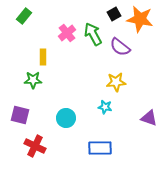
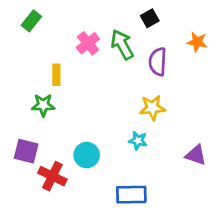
orange star: (140, 19) -> (197, 42), moved, size x0.6
purple semicircle: (120, 47) -> (158, 62), turned 55
red cross: (35, 146) -> (52, 176), moved

